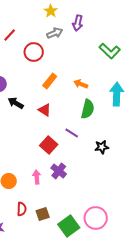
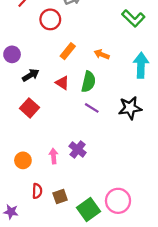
black arrow: (16, 103) -> (31, 75), turned 119
green semicircle: (88, 109) -> (89, 82), moved
red square: (49, 145) -> (30, 108), moved
black star: (102, 147) -> (130, 108), moved, size x1.5

